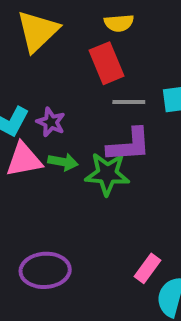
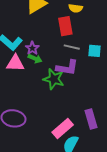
green arrow: (63, 162) -> (35, 59), moved
pink rectangle: (147, 268) -> (63, 129), size x1.5

